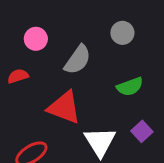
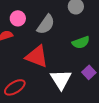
pink circle: (36, 39) -> (18, 18), moved

